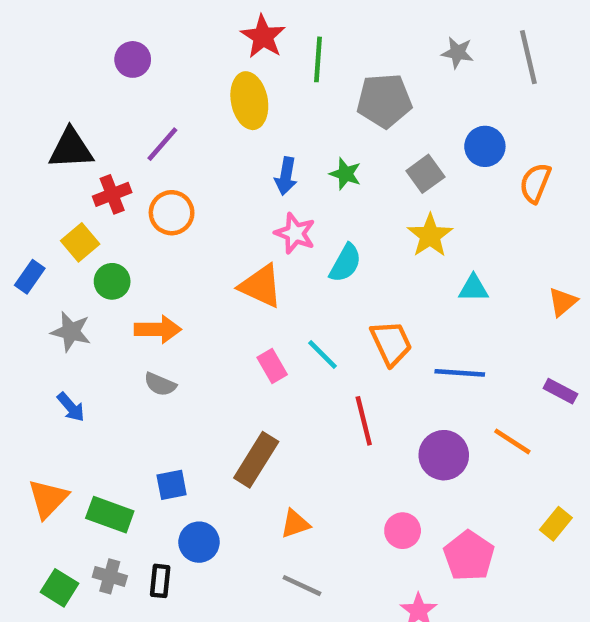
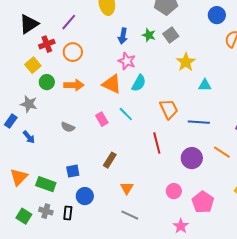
blue circle: (485, 146) -> (217, 15), moved
black triangle: (71, 149) -> (29, 24), turned -30
gray square: (425, 174) -> (171, 35), moved
cyan semicircle: (345, 263) -> (139, 83), moved
blue rectangle: (30, 277) -> (11, 121), moved
orange arrow: (158, 329) -> (74, 85), moved
cyan line: (323, 355) -> (126, 114), moved
pink rectangle: (272, 366) -> (102, 119), moved
brown rectangle: (256, 460) -> (110, 160), size x0.7
orange triangle: (295, 524) -> (127, 188), turned -40

